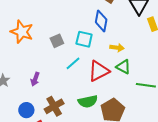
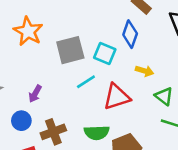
gray square: (57, 41) -> (70, 50), size x1.6
green triangle: (123, 67) -> (164, 96), moved
blue circle: (26, 110) -> (21, 121), moved

